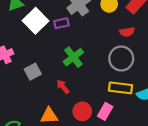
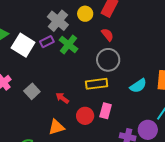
red semicircle: (127, 32) -> (107, 35), turned -104
green cross: (73, 57) -> (68, 44), moved
yellow rectangle: (121, 88) -> (97, 84), moved

